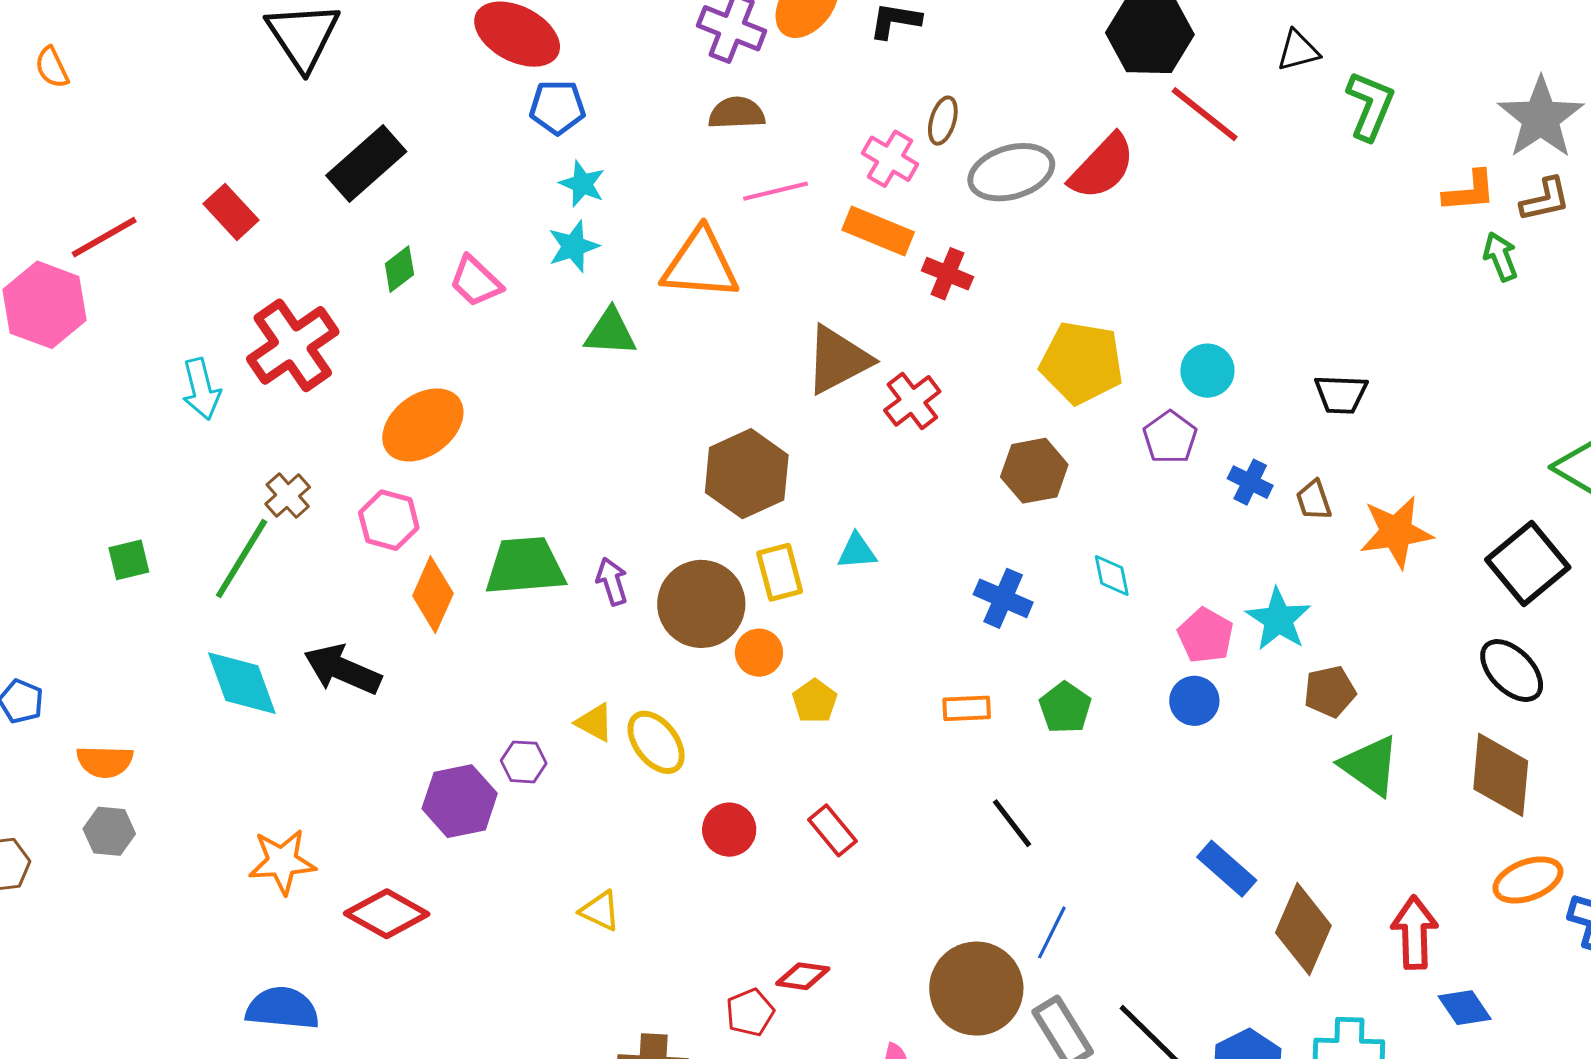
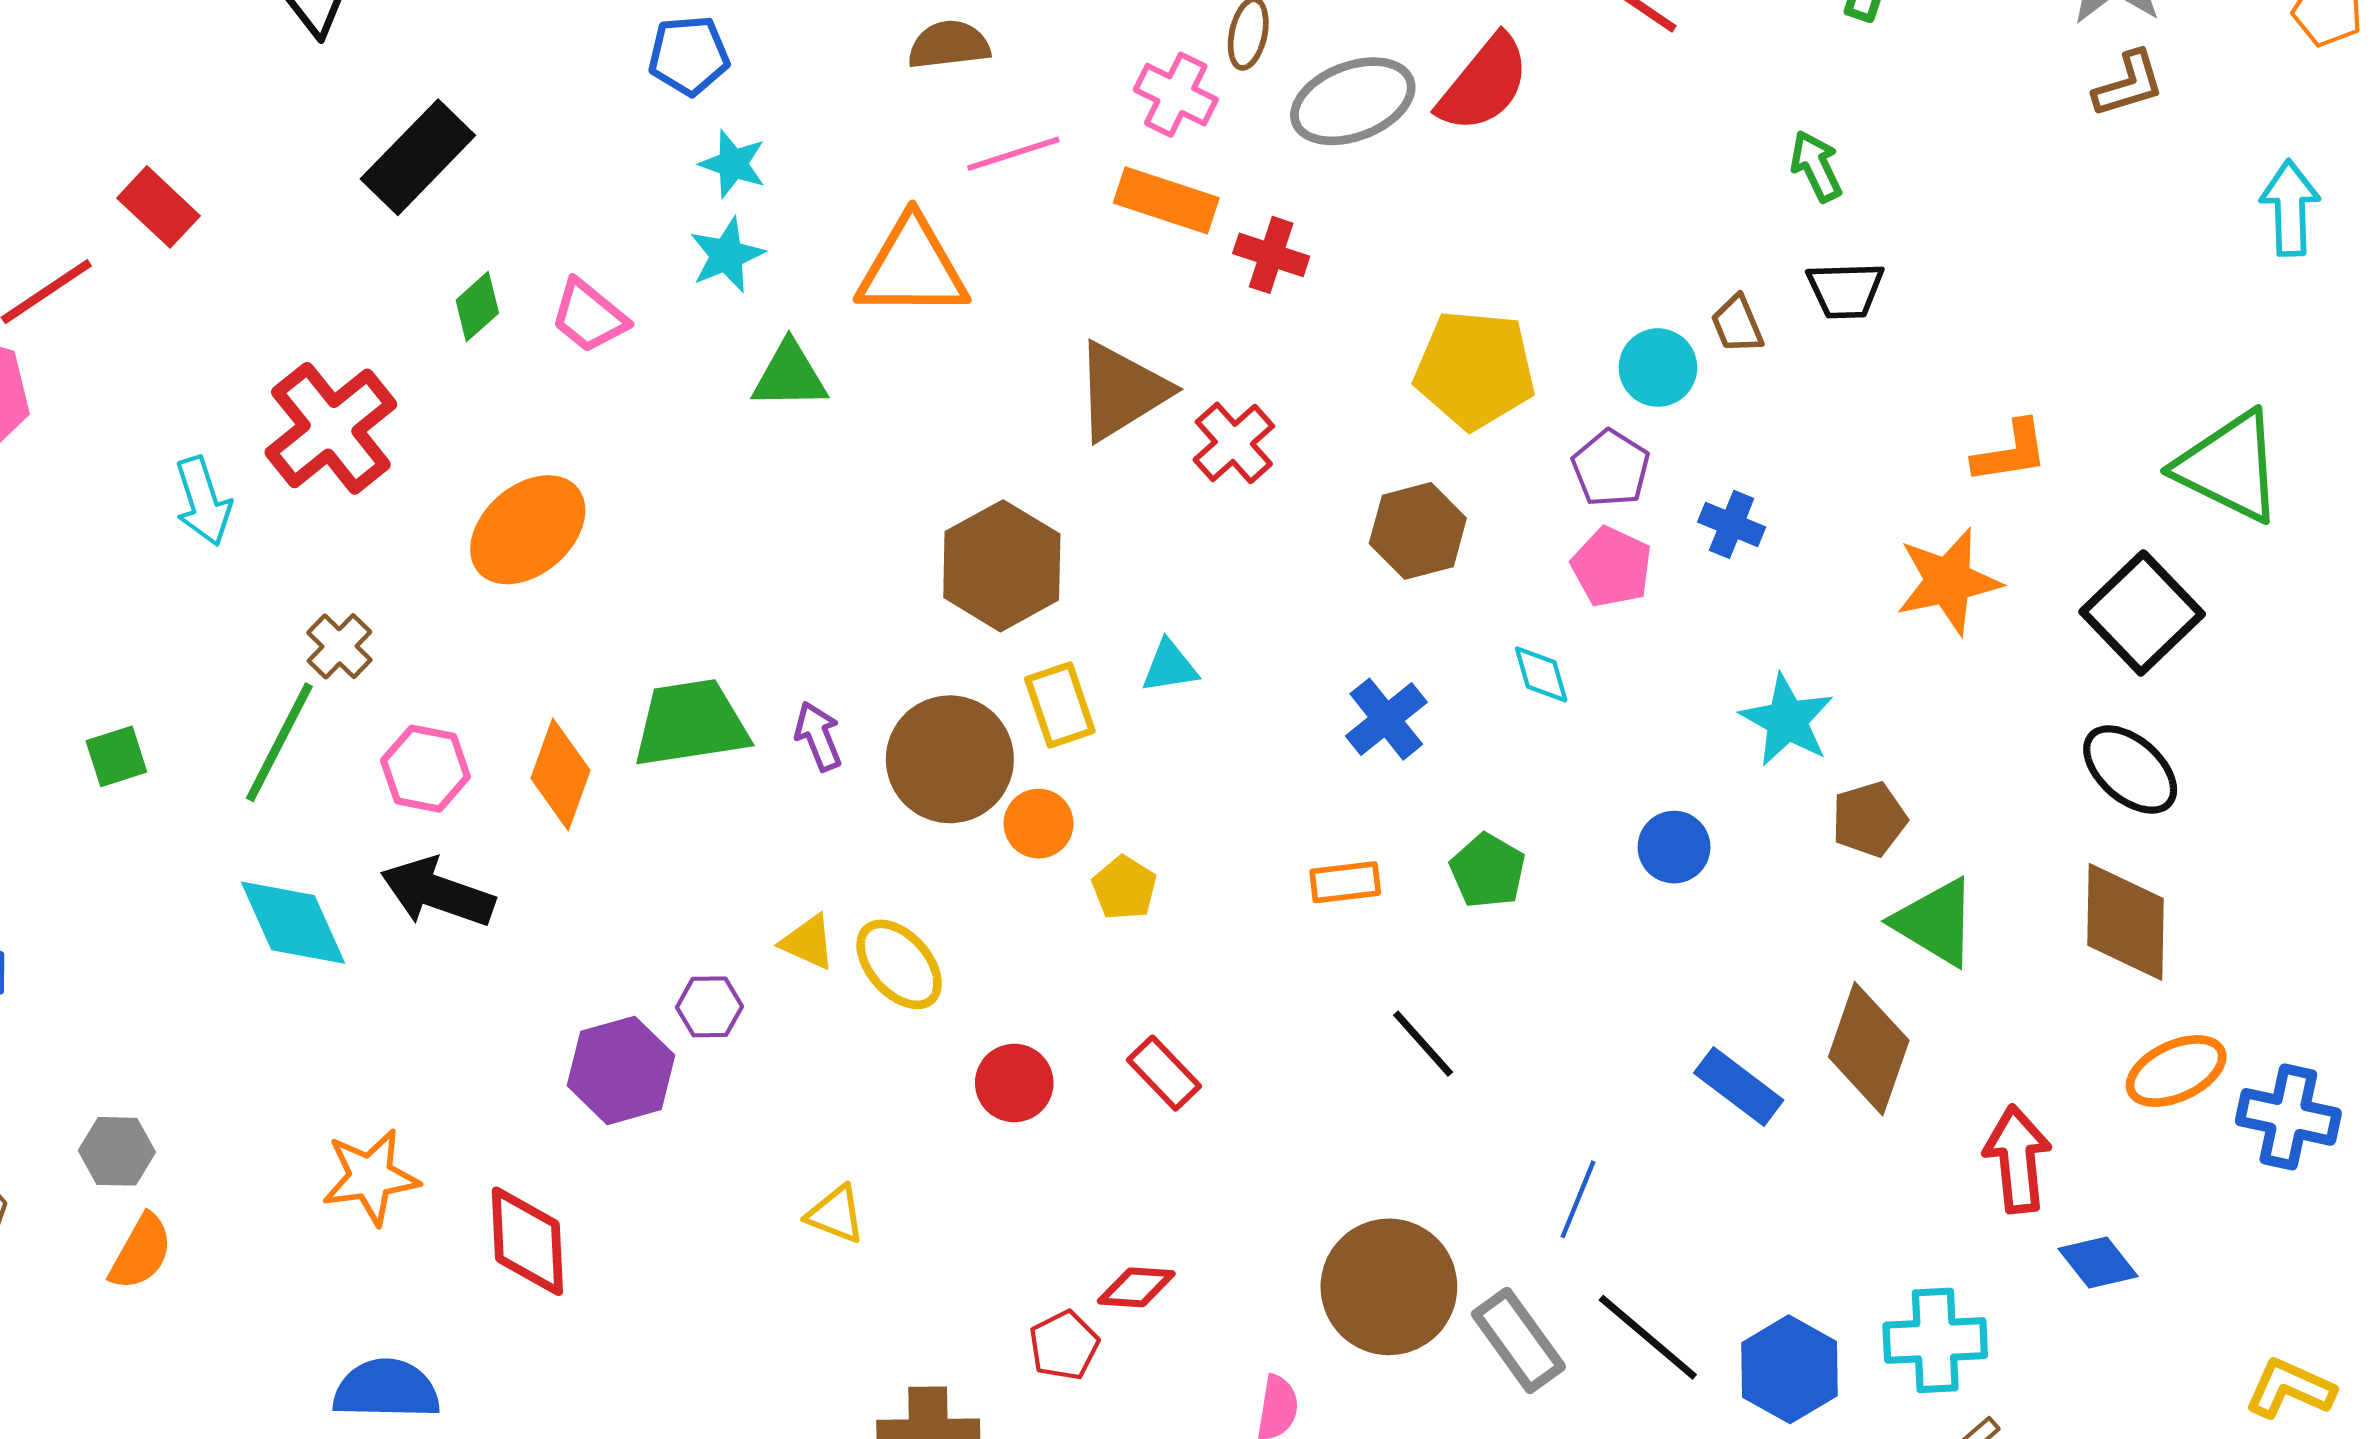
orange L-shape: (1470, 191) -> (2010, 452), moved
red rectangle: (231, 212) -> (158, 207), moved
green arrow: (1501, 257) -> (1816, 166), moved
black trapezoid: (1341, 394) -> (1845, 290), moved
brown trapezoid: (1314, 500) -> (1737, 324), moved
pink hexagon: (389, 520) -> (425, 769), moved
blue cross: (1003, 598) -> (1386, 719), turned 32
pink pentagon: (1206, 636) -> (1612, 567), moved
orange semicircle: (105, 762) -> (141, 1252), moved, turned -58
red diamond: (387, 914) -> (527, 1241), turned 62
brown diamond: (1303, 929) -> (1869, 1049), moved
blue line: (1052, 932) -> (1578, 1199), moved

